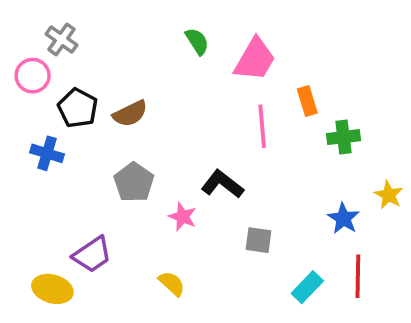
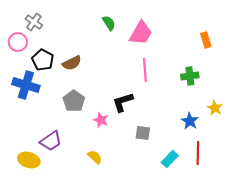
orange rectangle: (307, 101) -> (206, 40), moved
blue cross: (47, 153) -> (26, 85), size x1.5
black L-shape: (222, 184) -> (123, 102), turned -55

